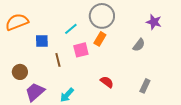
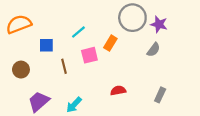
gray circle: (102, 16) -> (132, 18), moved
purple star: (154, 22) -> (159, 24), moved
brown circle: (20, 72) -> (21, 70), moved
red semicircle: (107, 82) -> (118, 91), turned -48

